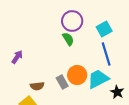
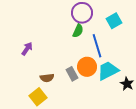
green semicircle: (68, 39) -> (78, 31), turned 56
blue line: (106, 54) -> (97, 46), moved

